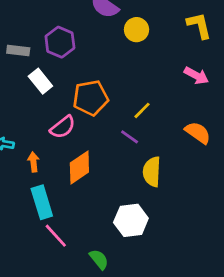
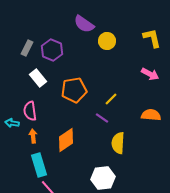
gray rectangle: (18, 51) -> (27, 48), moved, turned -70
pink semicircle: (63, 127) -> (30, 111), moved, turned 120
orange semicircle: (198, 133) -> (151, 115), turned -30

